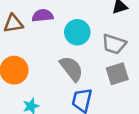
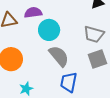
cyan circle: (77, 32) -> (49, 30), moved

